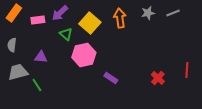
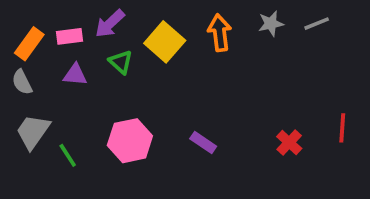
orange rectangle: (14, 13) -> (29, 44), moved
gray semicircle: (12, 45) -> (22, 82), turned -32
pink hexagon: (84, 55) -> (130, 141), moved
purple triangle: (41, 57) -> (75, 75), moved
gray trapezoid: (18, 72) -> (33, 132), turned -40

